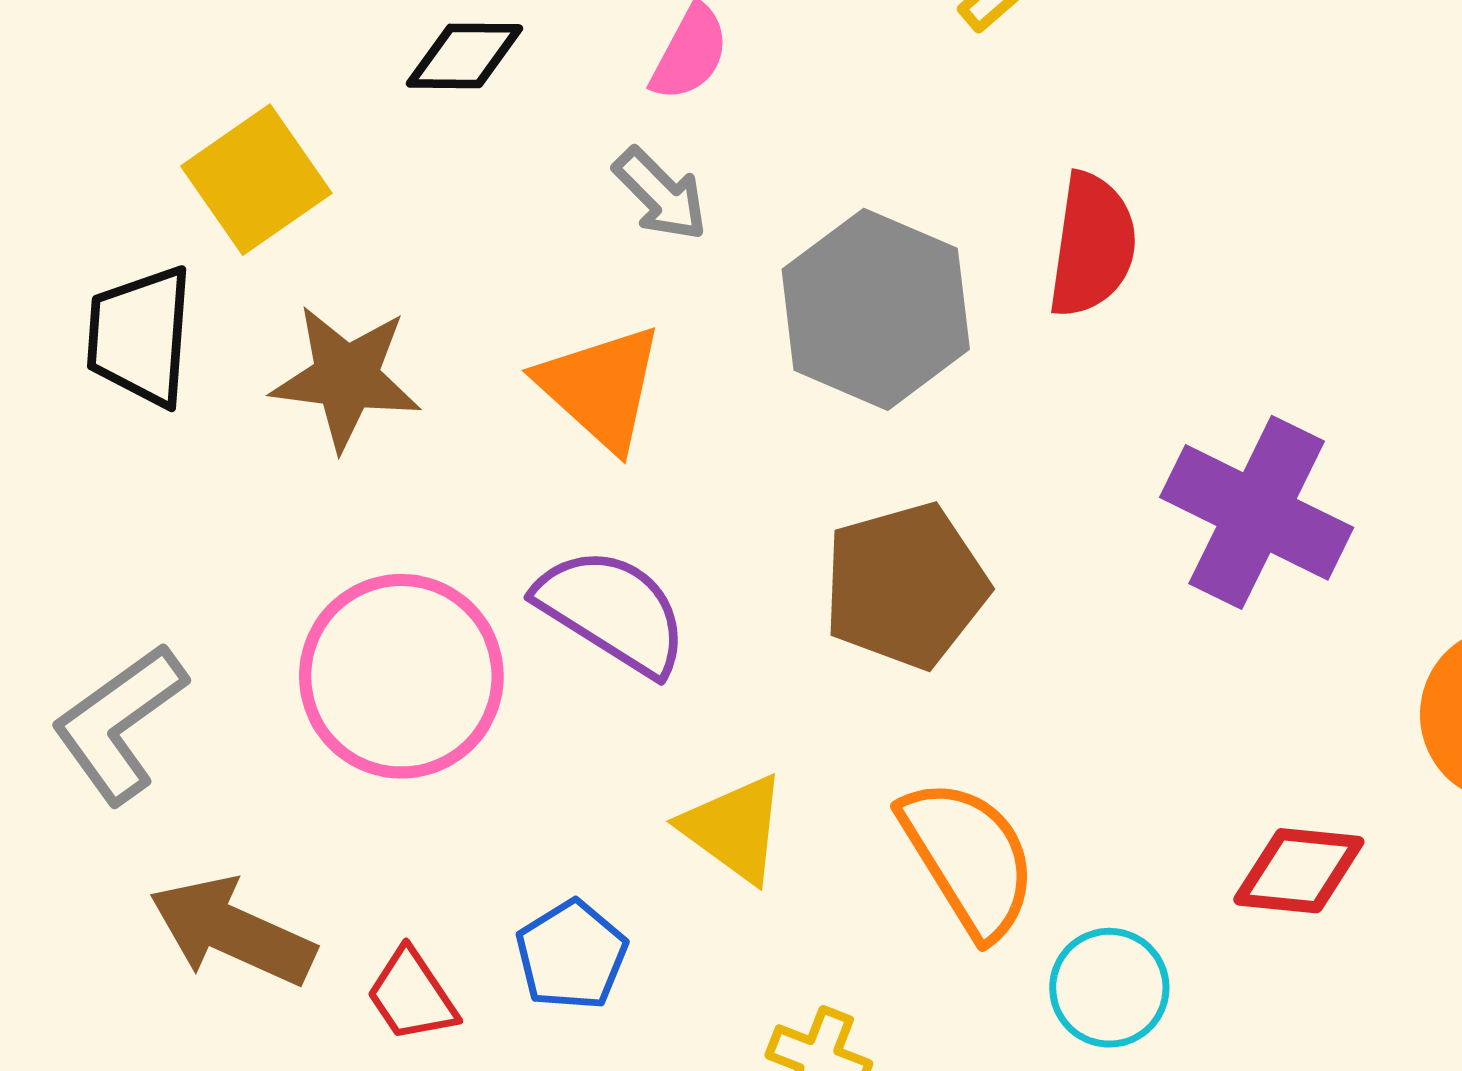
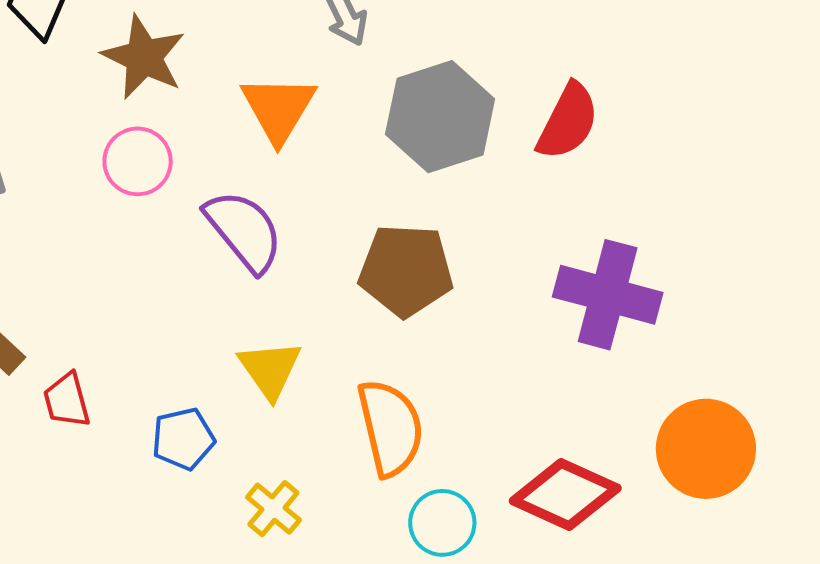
purple cross: (1257, 512) -> (608, 295), turned -30
pink circle: (401, 676) -> (138, 161), moved, size x0.6
red diamond: (1299, 871) -> (565, 495), size x1.4
blue pentagon: (571, 955) -> (183, 439), moved

